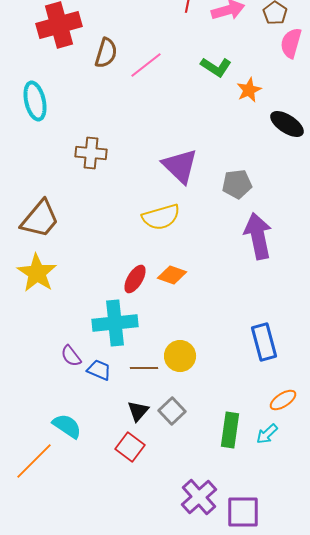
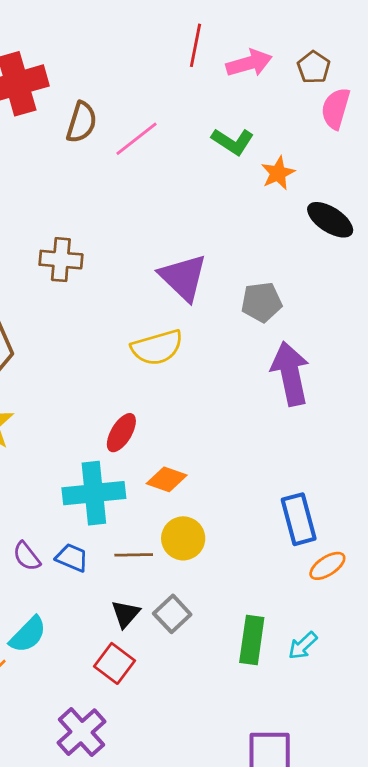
orange diamond: (172, 275) -> (167, 479), moved
purple semicircle: (71, 356) -> (27, 556), moved
orange ellipse: (283, 400) -> (327, 566), moved
cyan semicircle: (67, 426) -> (28, 635), turned 100
purple cross: (199, 497) -> (82, 732), moved

